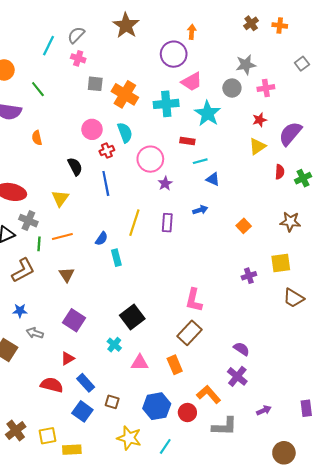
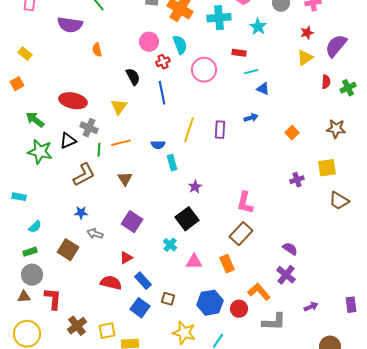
cyan star: (208, 113) -> (258, 27), size x0.7
purple star: (165, 183) -> (195, 187), moved
blue semicircle: (102, 239) -> (158, 145), turned 56

